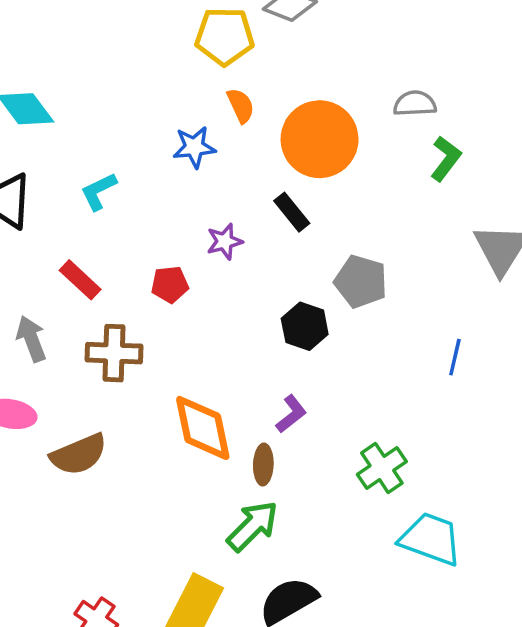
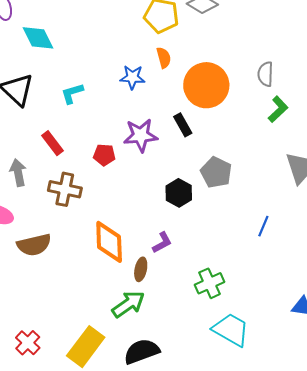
gray semicircle: (415, 104) -> (265, 74), turned -95
purple star: (225, 241) -> (141, 135), size x1.6

